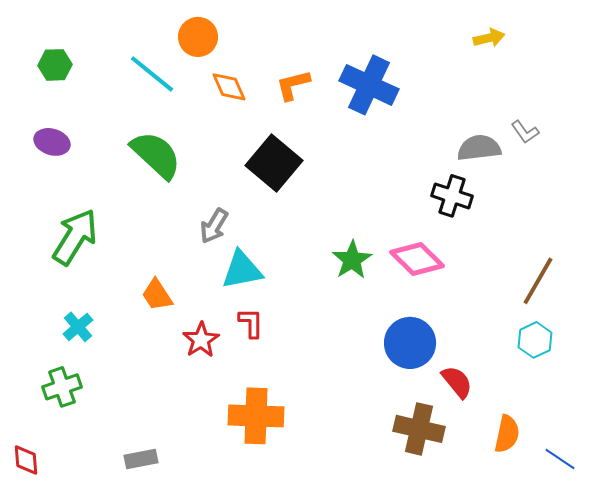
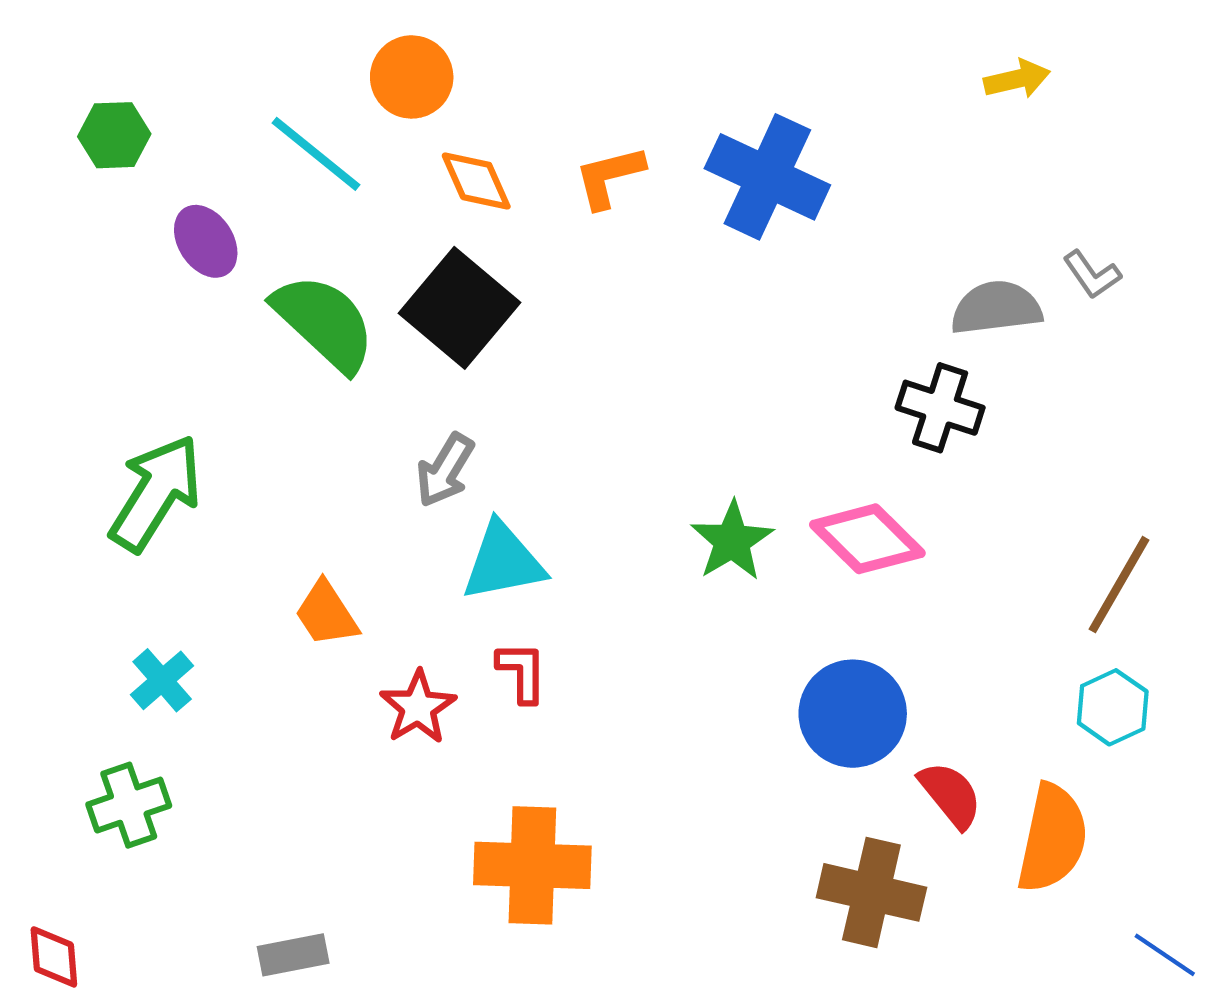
purple ellipse: (52, 142) -> (206, 241), moved, turned 40
black square: (274, 163) -> (460, 308), moved
orange semicircle: (507, 434) -> (1052, 838), moved, size x1.4

